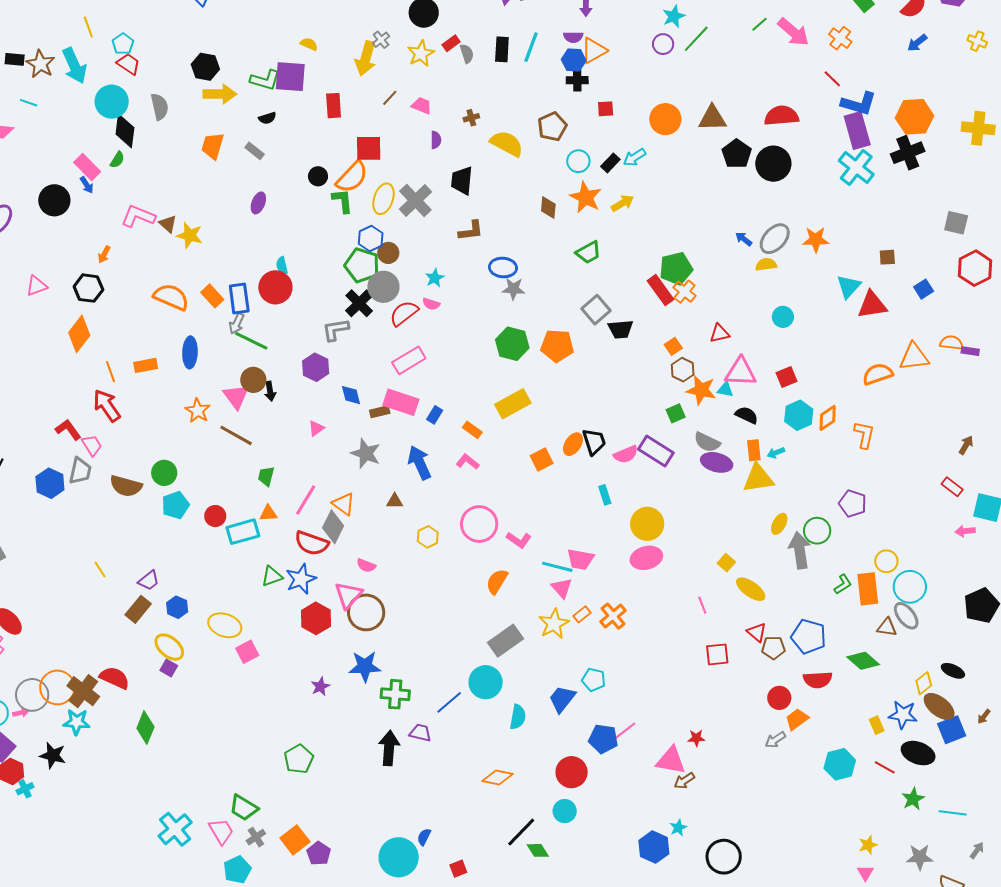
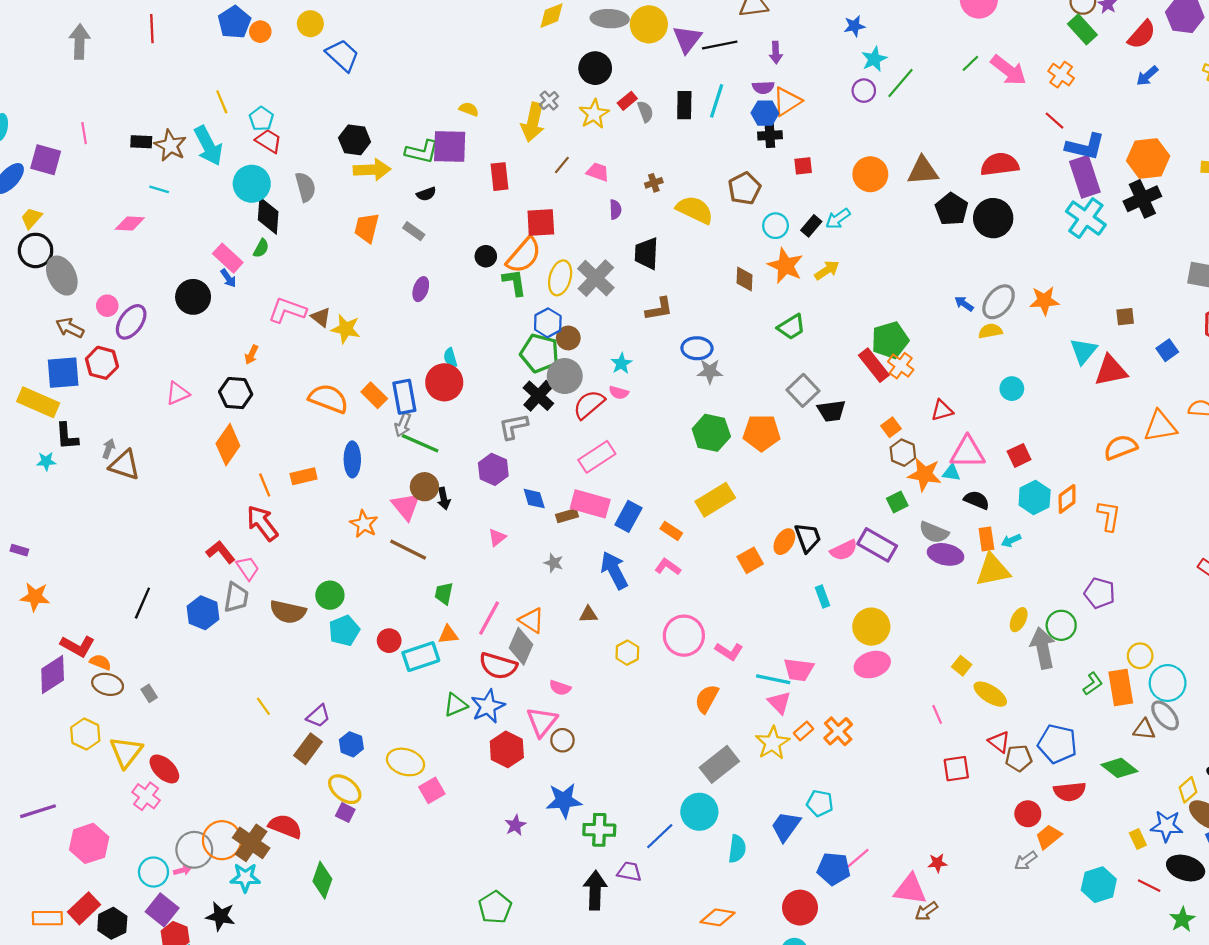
blue rectangle: (435, 415) -> (628, 516), size x1.5
gray star: (366, 453) -> (554, 563), size x0.6
brown circle: (366, 612) -> (562, 740), size x0.6

